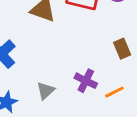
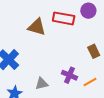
gray triangle: (46, 91) -> (42, 84), turned 32

